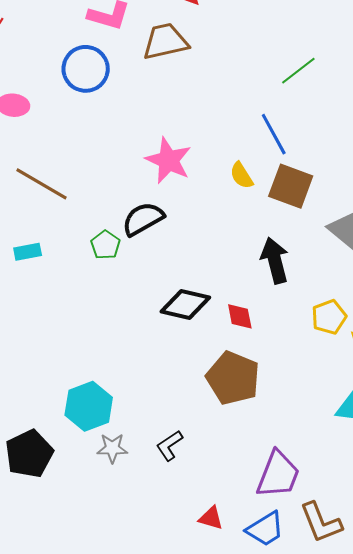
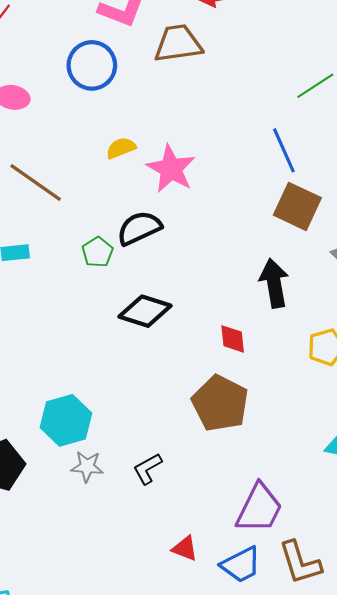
yellow semicircle: (242, 175) -> (121, 148), moved, turned 96
black diamond: (185, 304) -> (145, 311), moved

